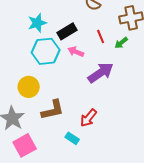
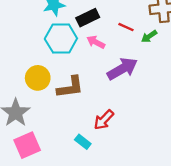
red line: (101, 37) -> (126, 27), turned -48
brown L-shape: (53, 110) -> (70, 87), moved

